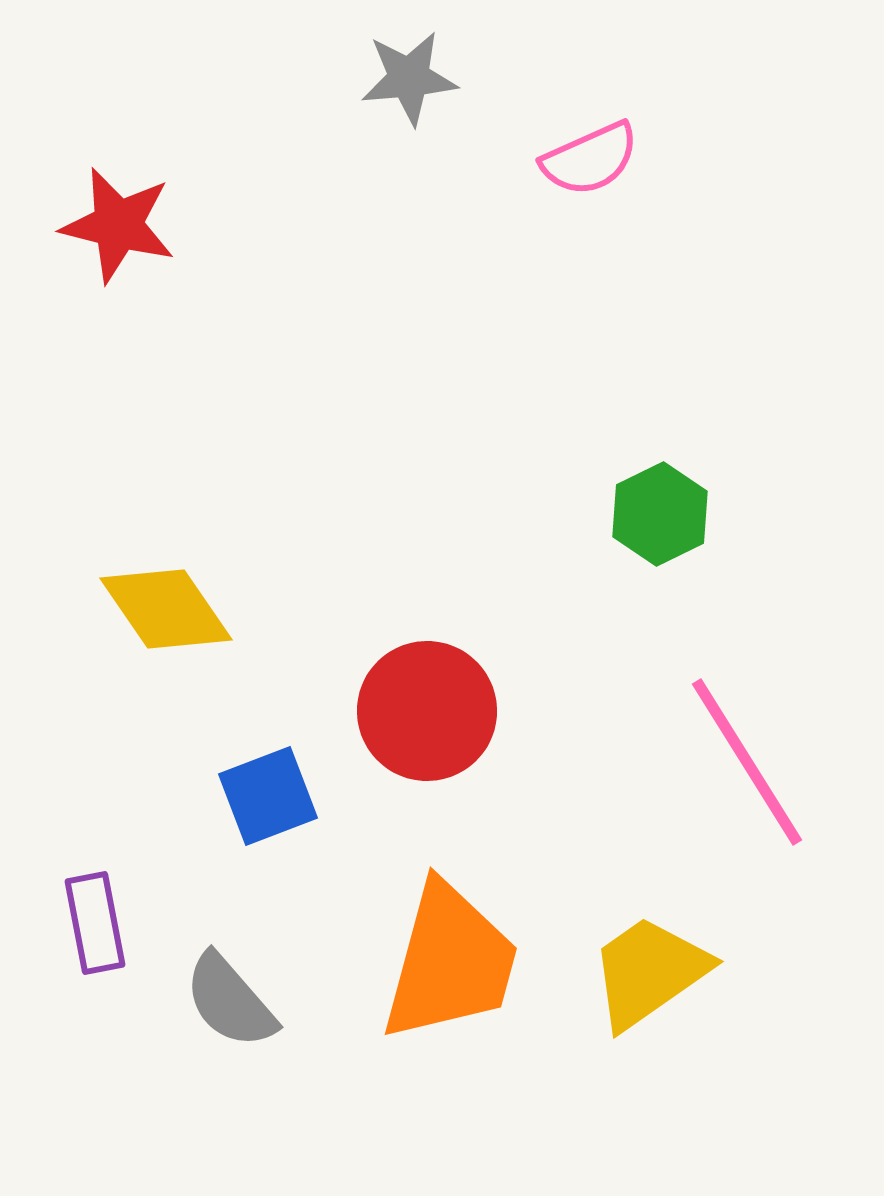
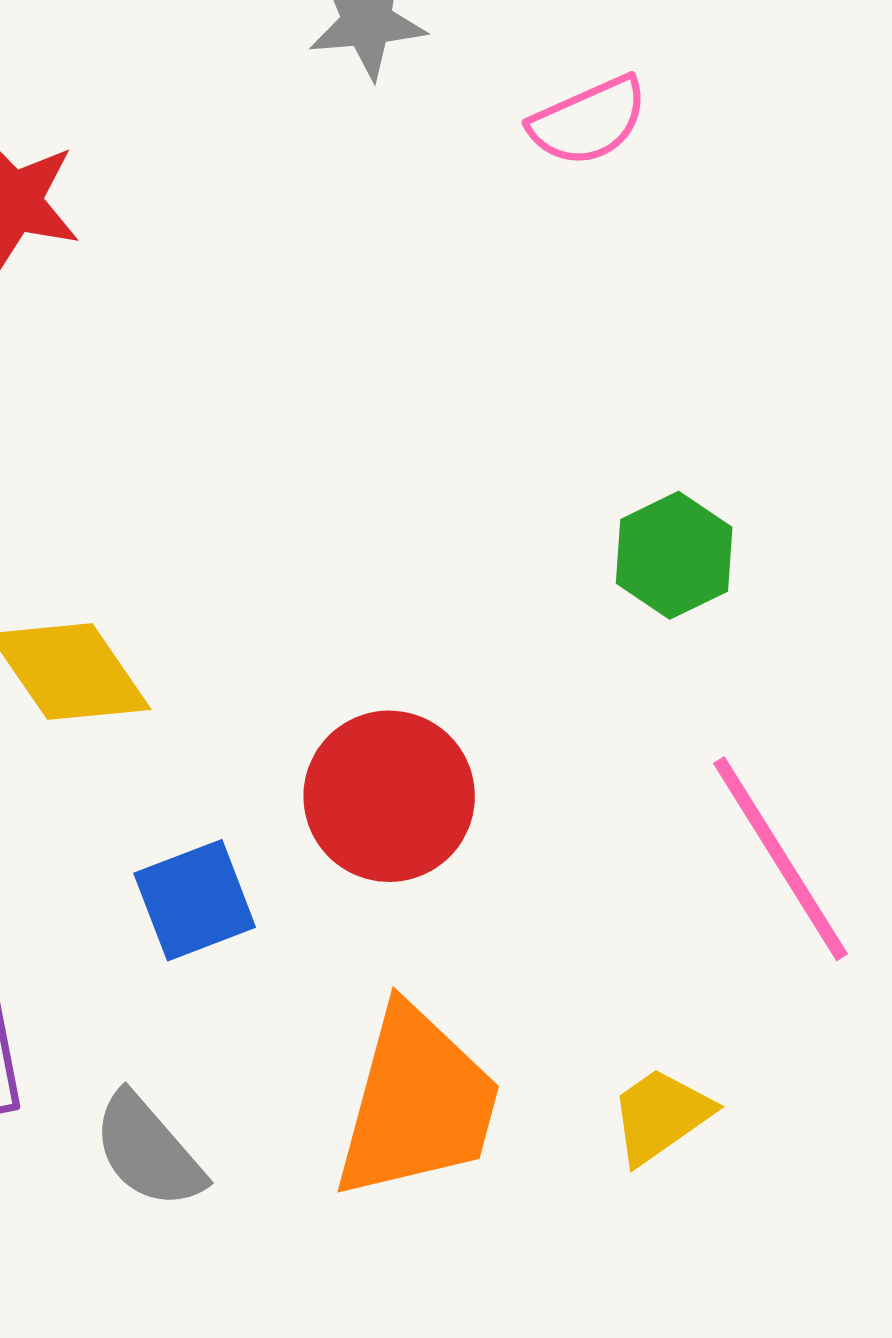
yellow trapezoid: (649, 972) -> (661, 1116), size x0.7

